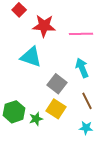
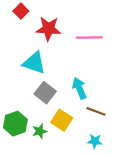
cyan arrow: (82, 68) -> (79, 88), moved
gray square: (57, 84) -> (45, 93), moved
brown line: (87, 101) -> (96, 111), turned -42

